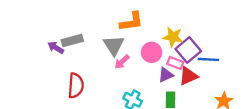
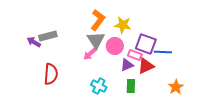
orange L-shape: (131, 22) -> (98, 20), turned -45
yellow star: (173, 37) -> (123, 25), moved
gray triangle: (114, 45) -> (96, 40), moved
purple square: (188, 50) -> (146, 44), turned -30

